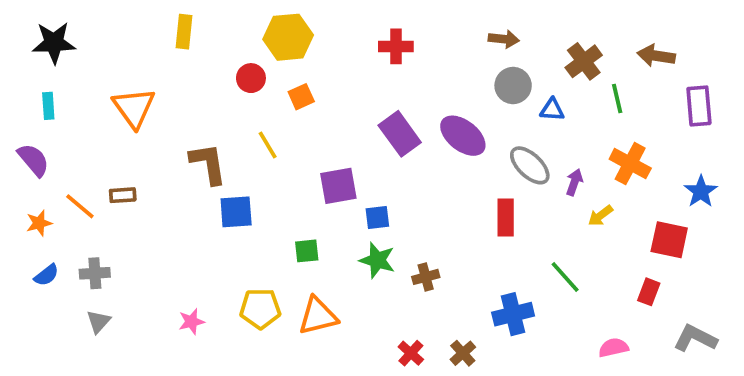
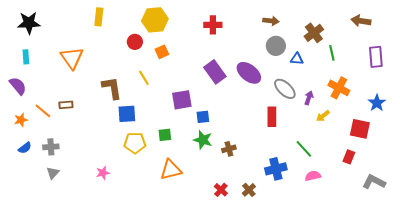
brown arrow: (656, 56) -> (361, 21), moved
yellow pentagon: (260, 309) -> (135, 143), moved
pink semicircle: (613, 348) -> (313, 176), moved

